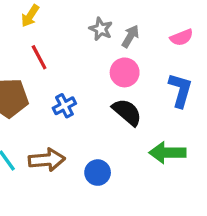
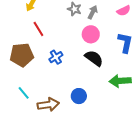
brown arrow: (47, 160) -> (48, 105), moved

